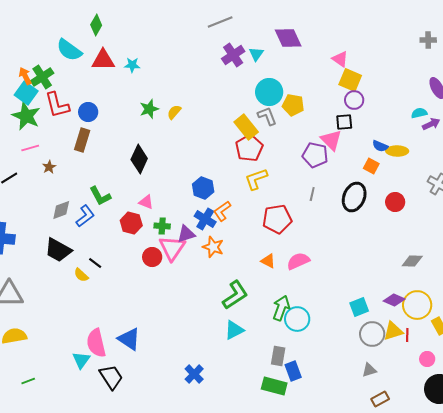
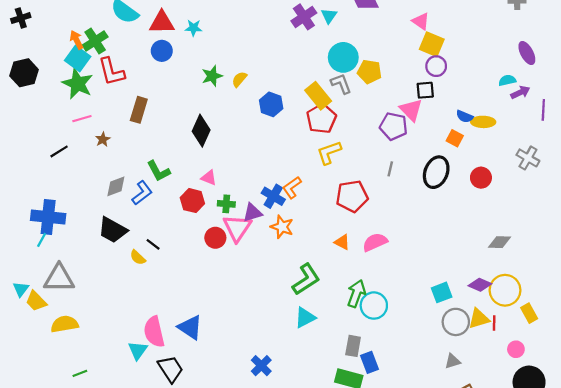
blue circle: (88, 112) -> (162, 51), moved
blue hexagon: (203, 188) -> (271, 104), moved

